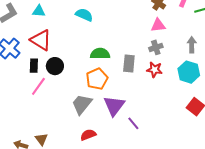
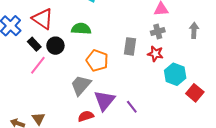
green semicircle: (100, 54) -> (81, 29), moved
black rectangle: (34, 66) -> (34, 44), turned -48
cyan hexagon: (189, 72) -> (175, 74), moved
orange pentagon: (97, 79) -> (97, 60), turned -30
purple triangle: (114, 106) -> (104, 101), moved

